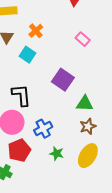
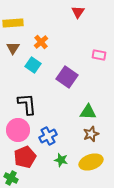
pink rectangle: (83, 39) -> (99, 55), moved, turned -32
purple square: (63, 80) -> (67, 77), moved
yellow ellipse: (88, 156) -> (91, 162), turned 40

